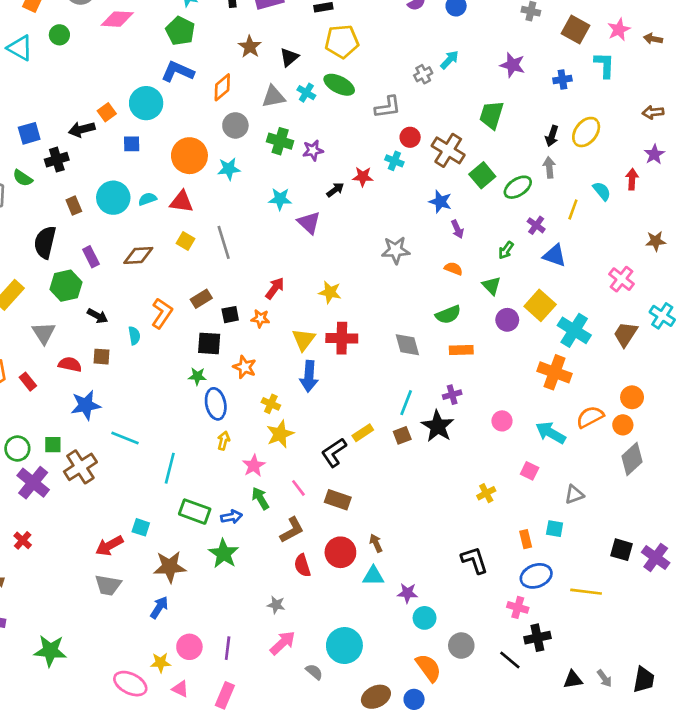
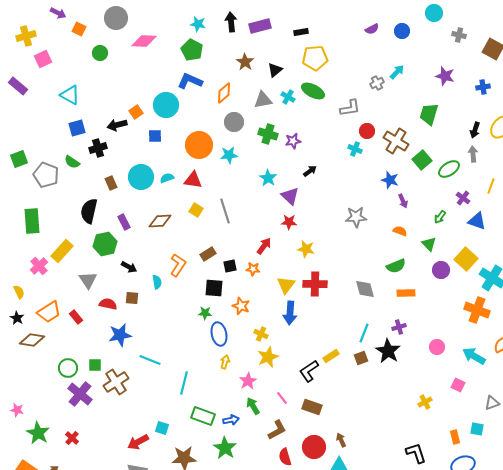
cyan triangle: (20, 48) -> (70, 95), moved
red star: (363, 177) -> (289, 222), moved
cyan star: (280, 199) -> (268, 178), turned 30

